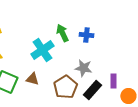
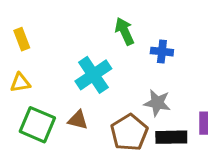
green arrow: (62, 33) -> (125, 31), moved
black rectangle: (92, 90) -> (171, 137), turned 48

